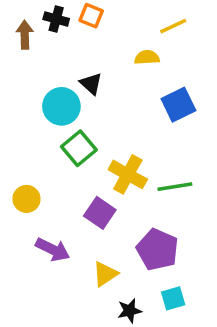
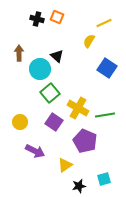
brown arrow: (25, 35) -> (19, 53), moved
yellow semicircle: (147, 57) -> (89, 41), turned -56
blue square: (178, 105) -> (107, 68), turned -30
purple square: (100, 213) -> (54, 122), moved
purple pentagon: (157, 250) -> (85, 141), moved

